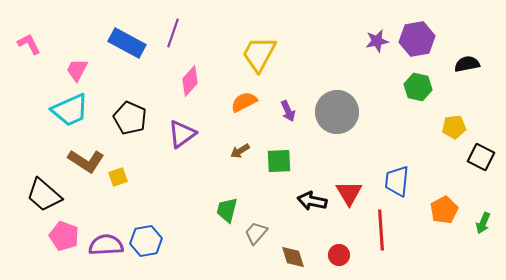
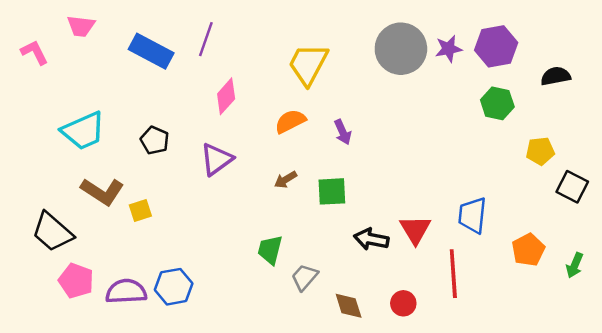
pink trapezoid: (77, 70) -> (81, 26), moved, turned -110
gray circle: (337, 112) -> (401, 49), moved
black pentagon: (130, 118) -> (155, 140), size x0.7

